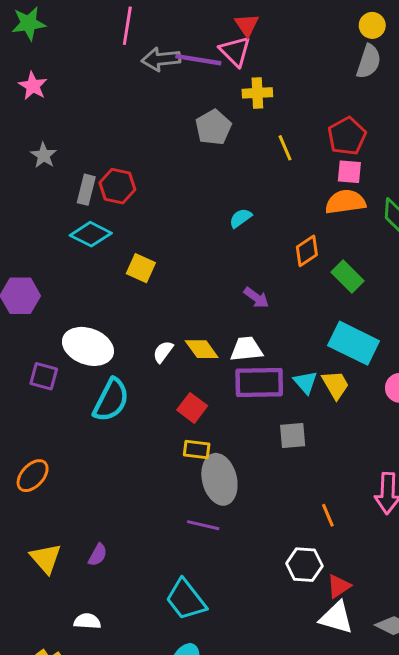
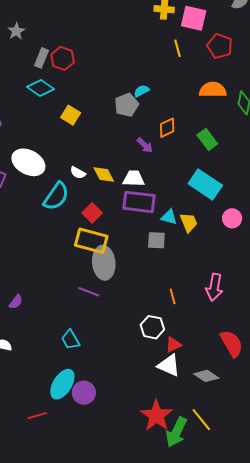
gray pentagon: (213, 127) -> (127, 105), moved
red pentagon: (347, 136) -> (220, 46), turned -30
pink square: (349, 172) -> (194, 18), moved, size x1.5
orange diamond: (307, 251) -> (167, 128), moved
white semicircle: (163, 352) -> (78, 173), turned -105
cyan triangle: (305, 382) -> (169, 217), moved, turned -42
yellow trapezoid: (335, 385) -> (189, 222), moved
cyan semicircle: (111, 400) -> (56, 196), moved
yellow rectangle: (197, 450) -> (91, 241), size x1.8
cyan trapezoid: (186, 600) -> (70, 340), size x0.7

